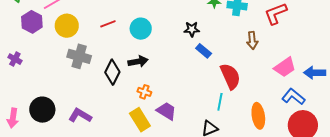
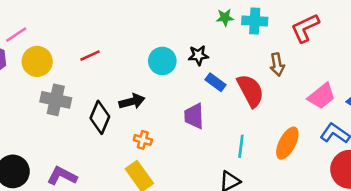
cyan circle: (141, 29) -> (162, 61), moved
red semicircle: (230, 76) -> (250, 91), moved
purple trapezoid: (166, 111) -> (194, 116), moved, turned -120
orange ellipse: (258, 116) -> (287, 143), moved, turned 40

